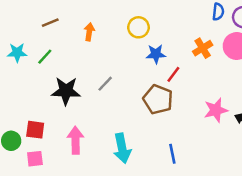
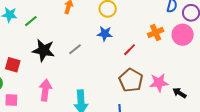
blue star: (156, 54) -> (105, 34), moved
brown pentagon: (158, 99) -> (131, 80), moved
red square: (35, 130) -> (13, 65), moved

